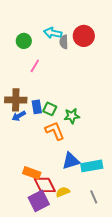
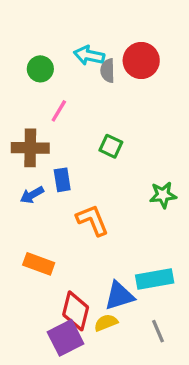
brown cross: (16, 100) -> (30, 148), moved
green square: (50, 109) -> (111, 146), moved
green star: (72, 116) -> (163, 195), moved
blue triangle: (71, 161) -> (119, 296), moved
orange rectangle: (32, 173) -> (39, 264), moved
red diamond: (45, 185) -> (76, 311), turned 40

